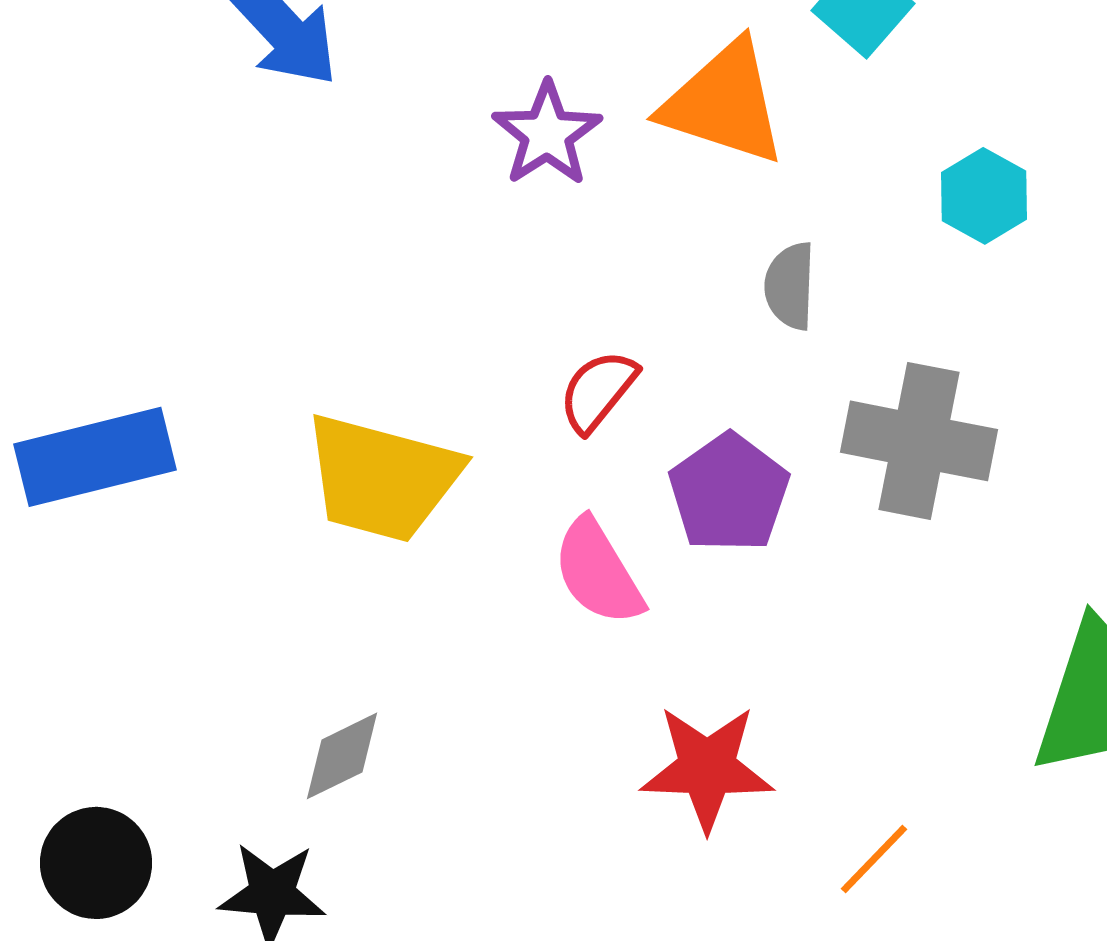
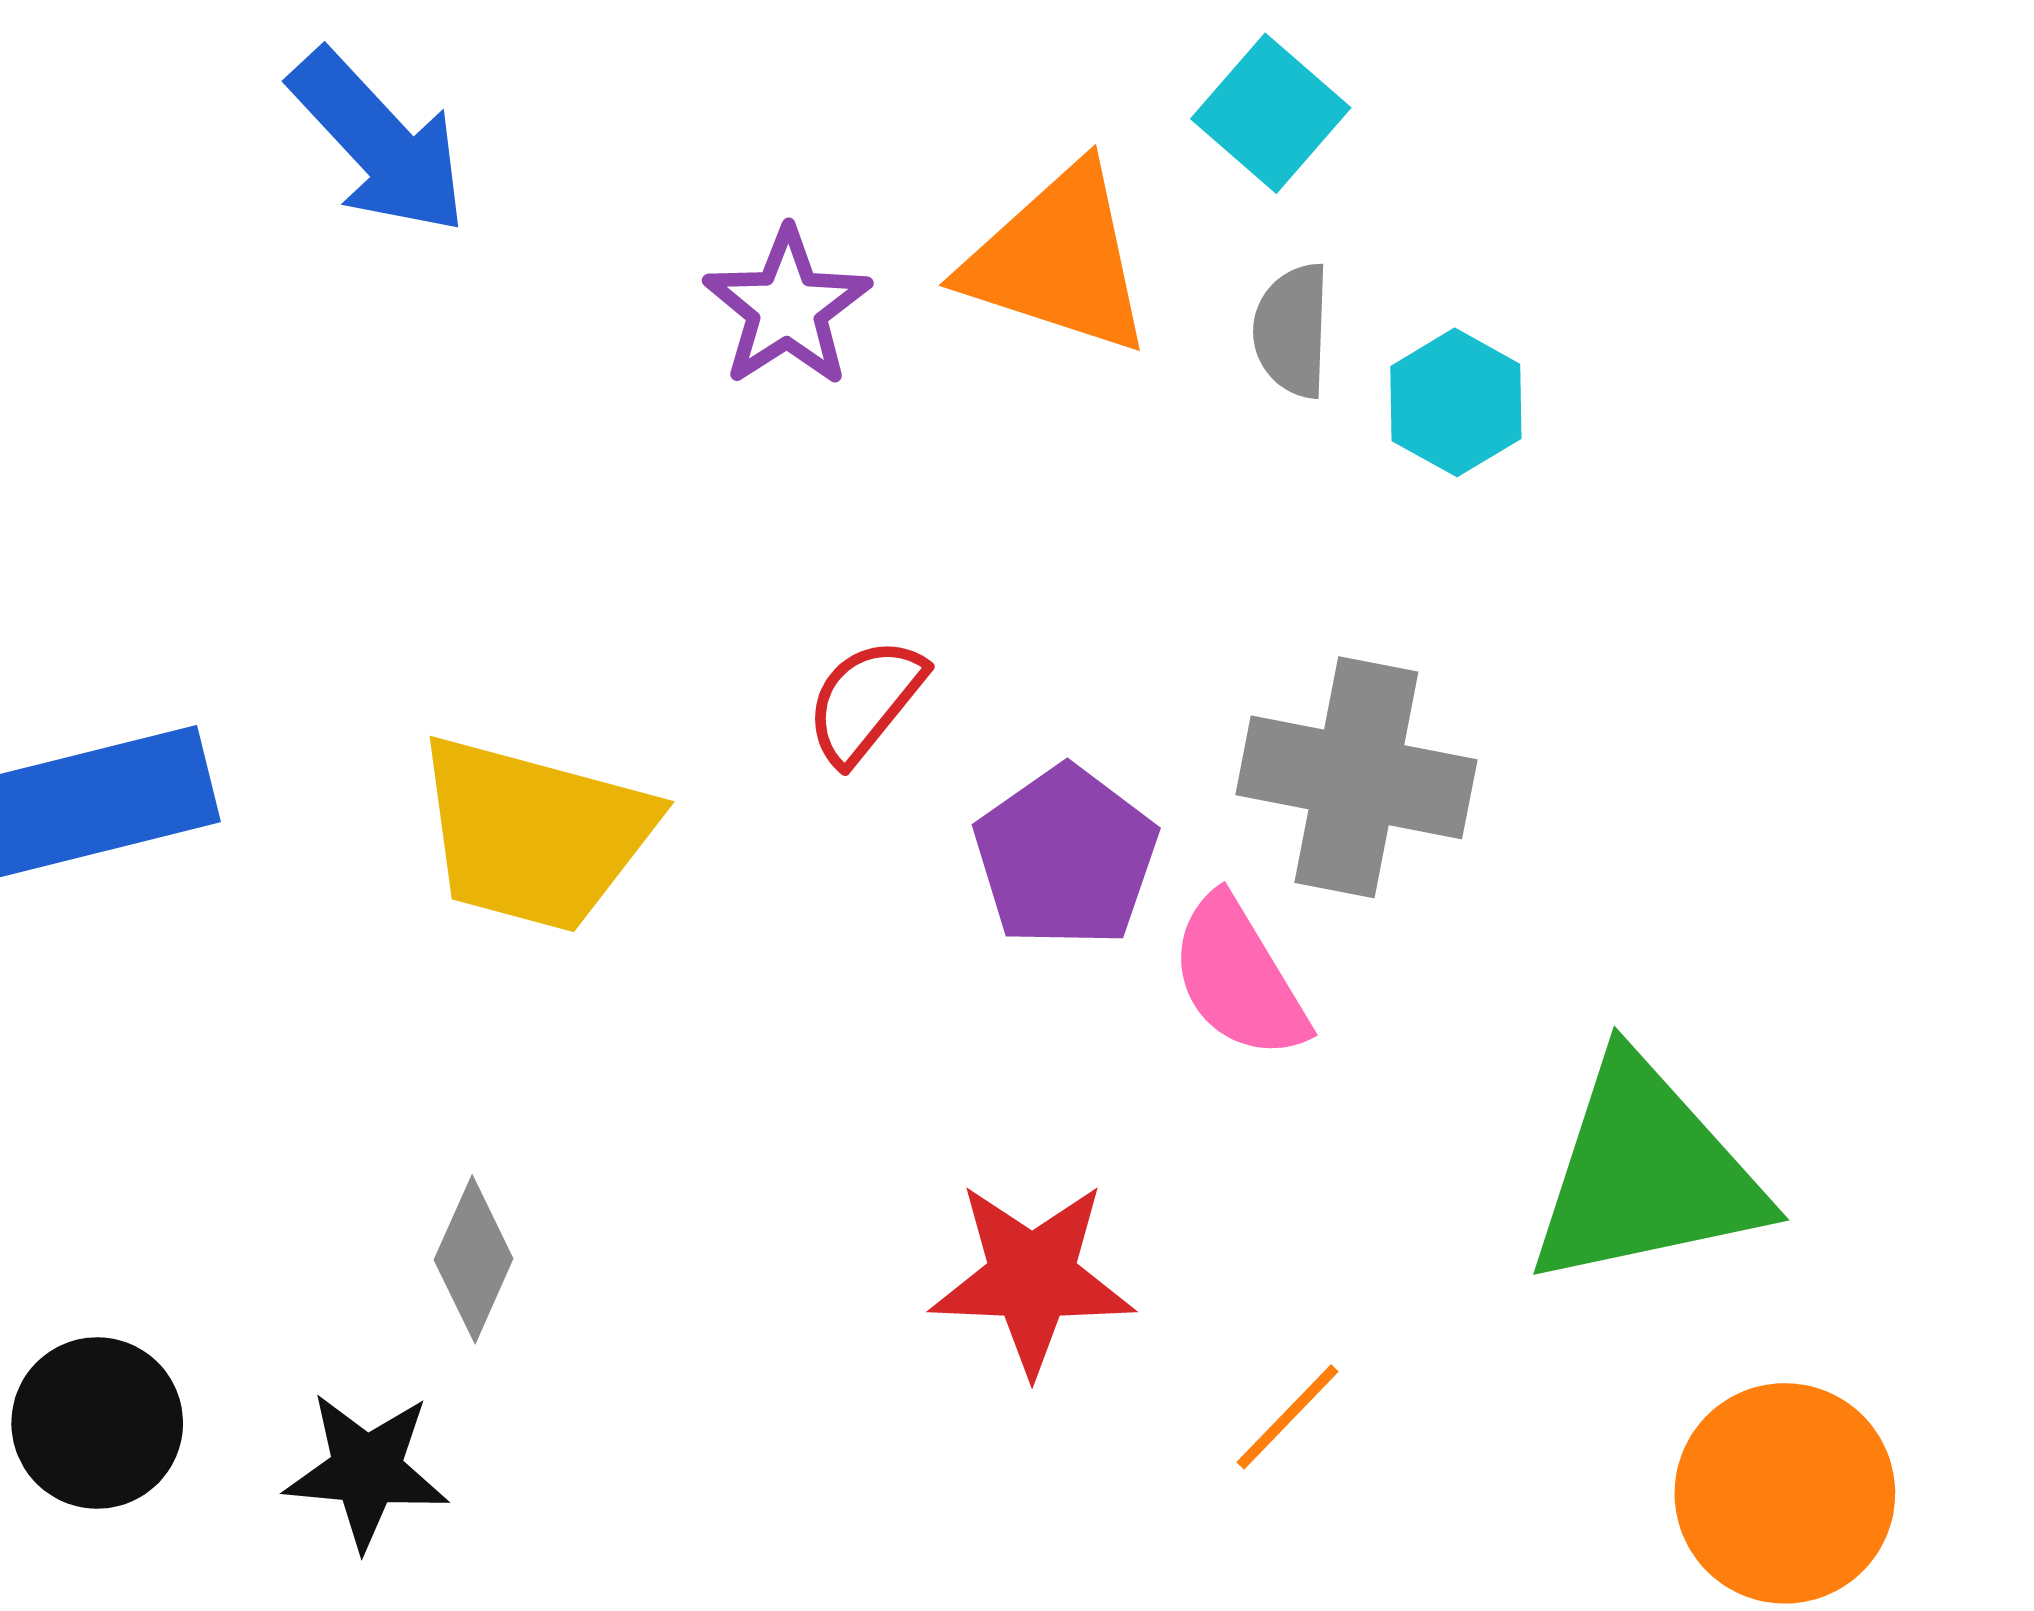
gray semicircle: (790, 286) -> (1292, 330), moved
pink semicircle: (598, 572) -> (1239, 978), moved
gray diamond: (342, 756) -> (474, 1259), turned -40

